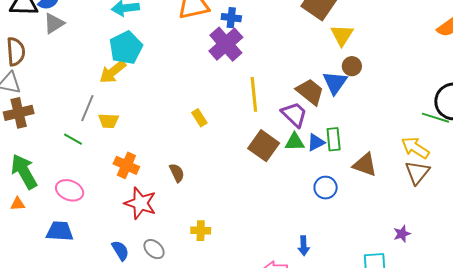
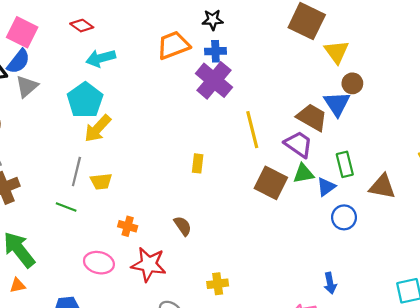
cyan pentagon: (126, 48) -> (85, 100), moved
yellow rectangle: (199, 118) -> (198, 163), turned 48
blue triangle: (316, 142) -> (326, 187), moved
orange cross: (126, 165) -> (128, 226), size x0.7
pink ellipse: (70, 190) -> (99, 263), moved

